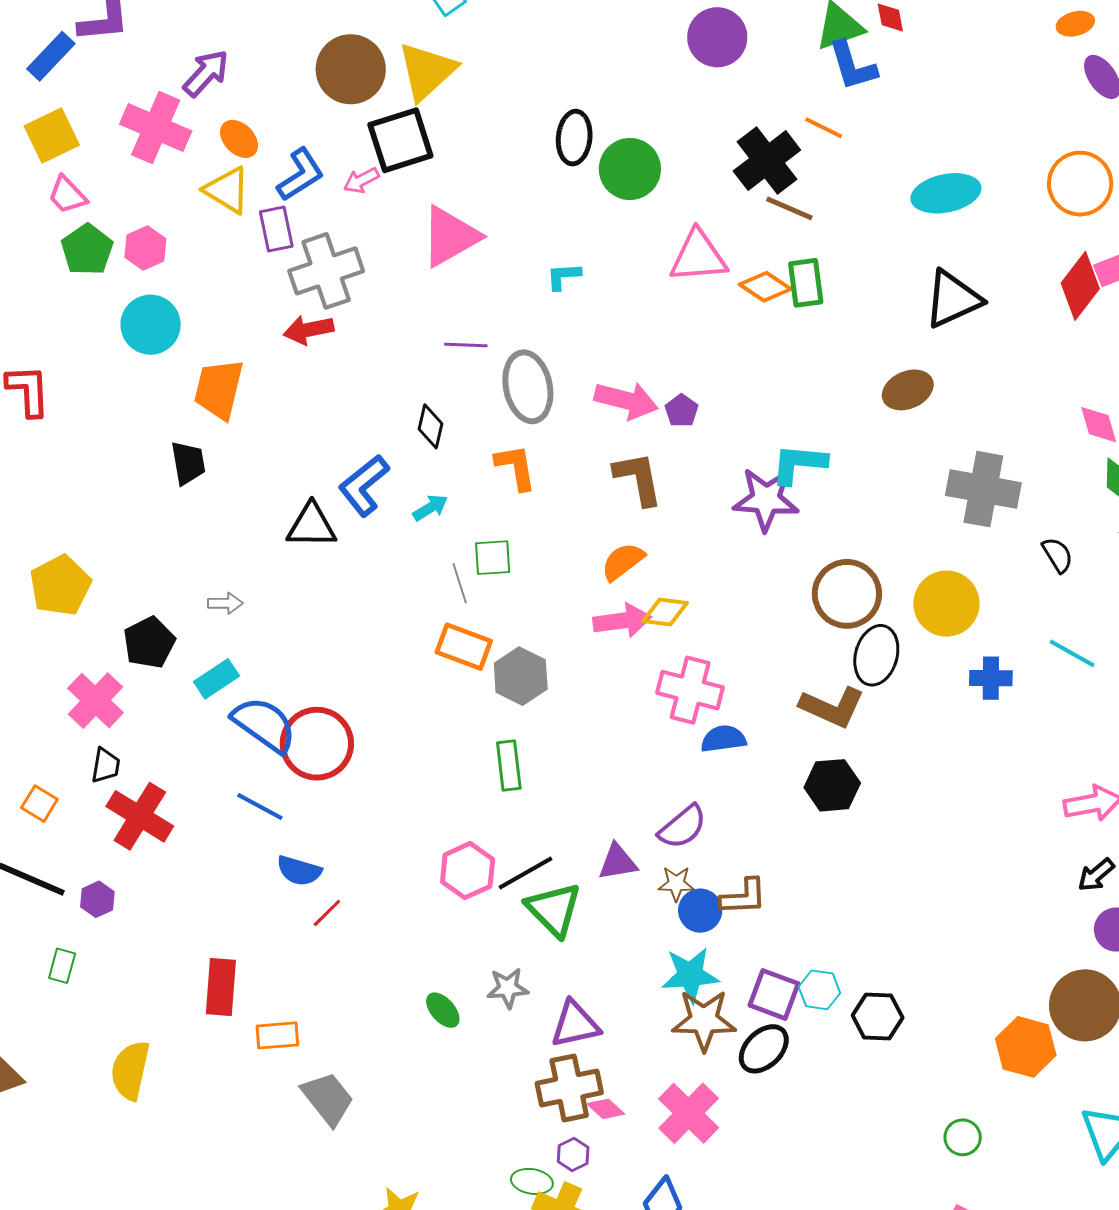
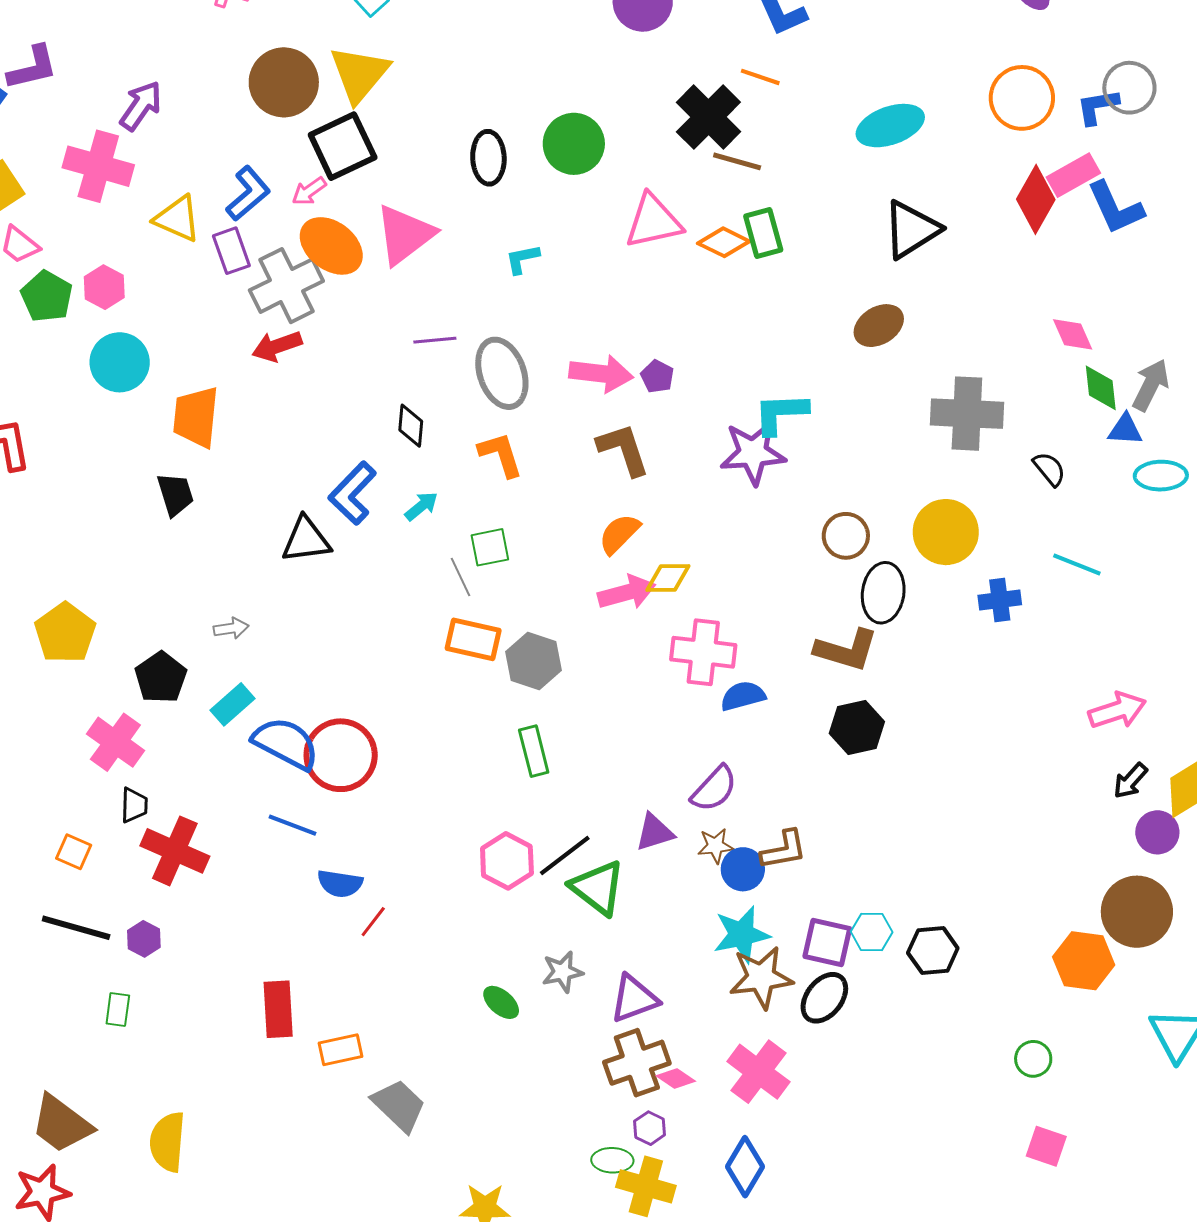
black ellipse: (574, 138) -> (488, 158), moved
orange ellipse: (239, 139) -> (331, 246), moved, size x1.6
brown circle: (847, 594) -> (846, 536), size x0.7
yellow semicircle: (130, 1070) -> (168, 1142), moved

